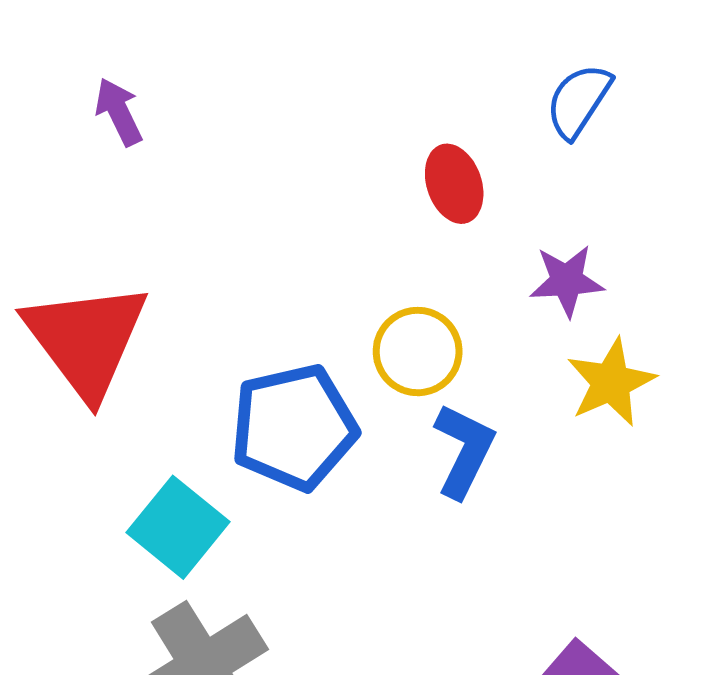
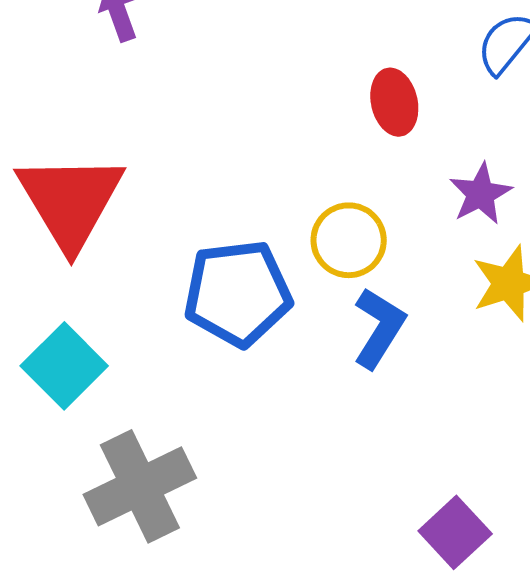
purple star: (567, 281) -> (481, 194), turned -30
cyan square: (178, 527) -> (64, 366), moved

